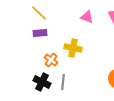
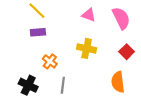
yellow cross: (73, 48) -> (87, 48), moved
black cross: (42, 82) -> (28, 85), moved

